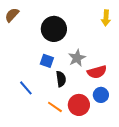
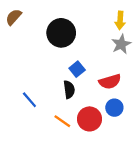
gray star: (77, 58) -> (121, 44), moved
blue square: (47, 61) -> (77, 69), moved, turned 32

